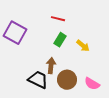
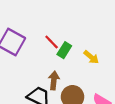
red line: (58, 19) -> (52, 42), moved, turned 32

